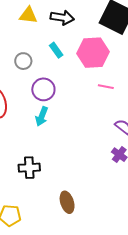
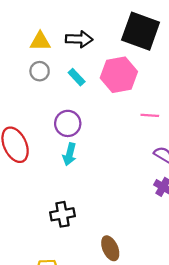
gray circle: (23, 61) -> (40, 71), moved
pink line: (106, 87) -> (150, 115), moved

